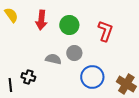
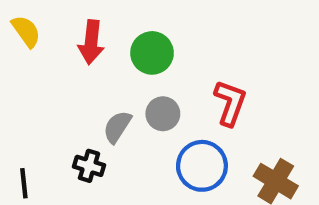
red L-shape: (105, 31) -> (230, 103), moved
gray semicircle: (53, 59) -> (117, 127), turned -70
black cross: (28, 77) -> (89, 166), moved

